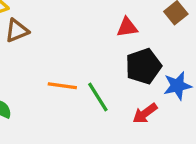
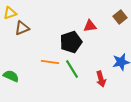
black pentagon: (143, 66) -> (71, 42), moved
red arrow: (145, 113) -> (101, 79), turned -70

